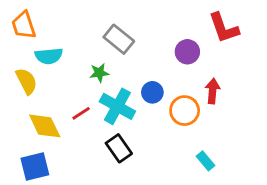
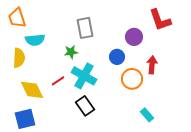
gray rectangle: (119, 39) -> (85, 28), turned 40
yellow semicircle: (26, 81) -> (19, 58), turned 30
blue circle: (152, 92) -> (117, 57), moved

